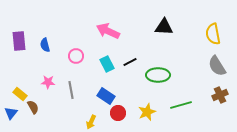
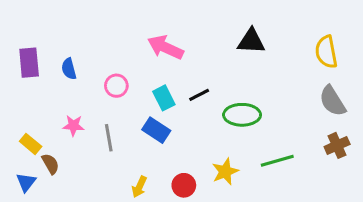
blue rectangle: (106, 96) -> (156, 130), moved
blue triangle: (11, 113) -> (26, 182), moved
red circle: (118, 113) -> (184, 185), moved

